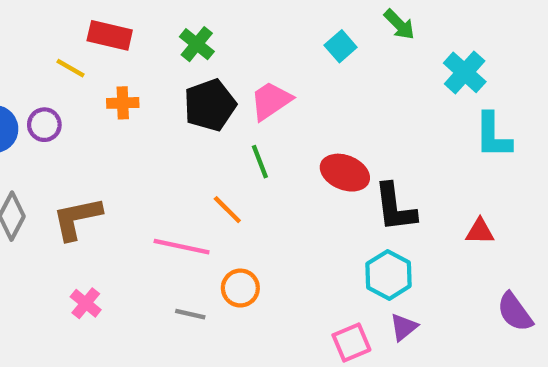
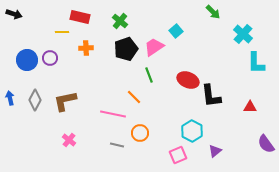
cyan square: (341, 46) -> (176, 31), moved
yellow line: (70, 68) -> (62, 32), turned -32
cyan hexagon: (388, 275) -> (192, 131), moved
pink square: (351, 342) -> (178, 155), moved

